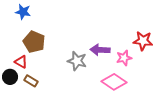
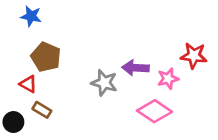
black circle: (10, 77) -> (13, 122), moved

